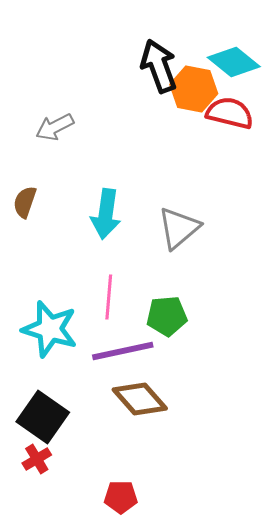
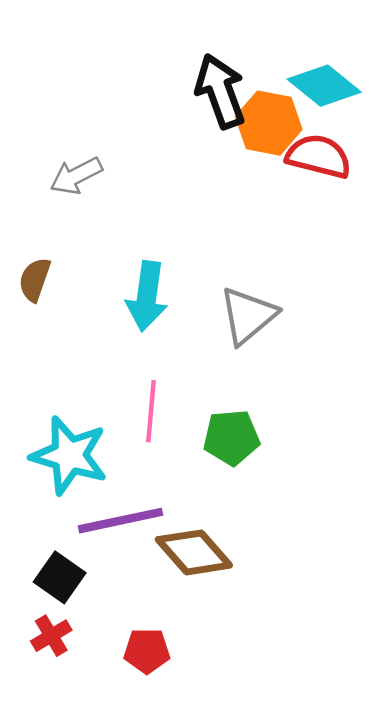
purple line: (123, 351) -> (121, 521), moved
black square: (43, 417) -> (60, 577), size x0.7
red pentagon: (121, 497) -> (147, 651), moved

